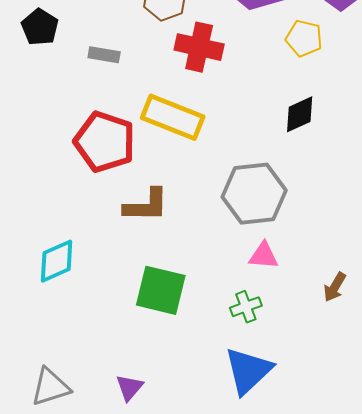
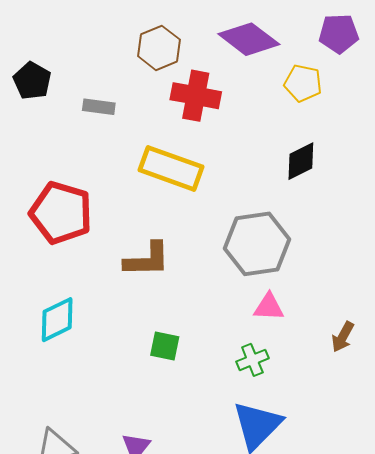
red pentagon: (105, 142) -> (61, 213), moved
green square: (161, 290) -> (165, 346), size x0.6

